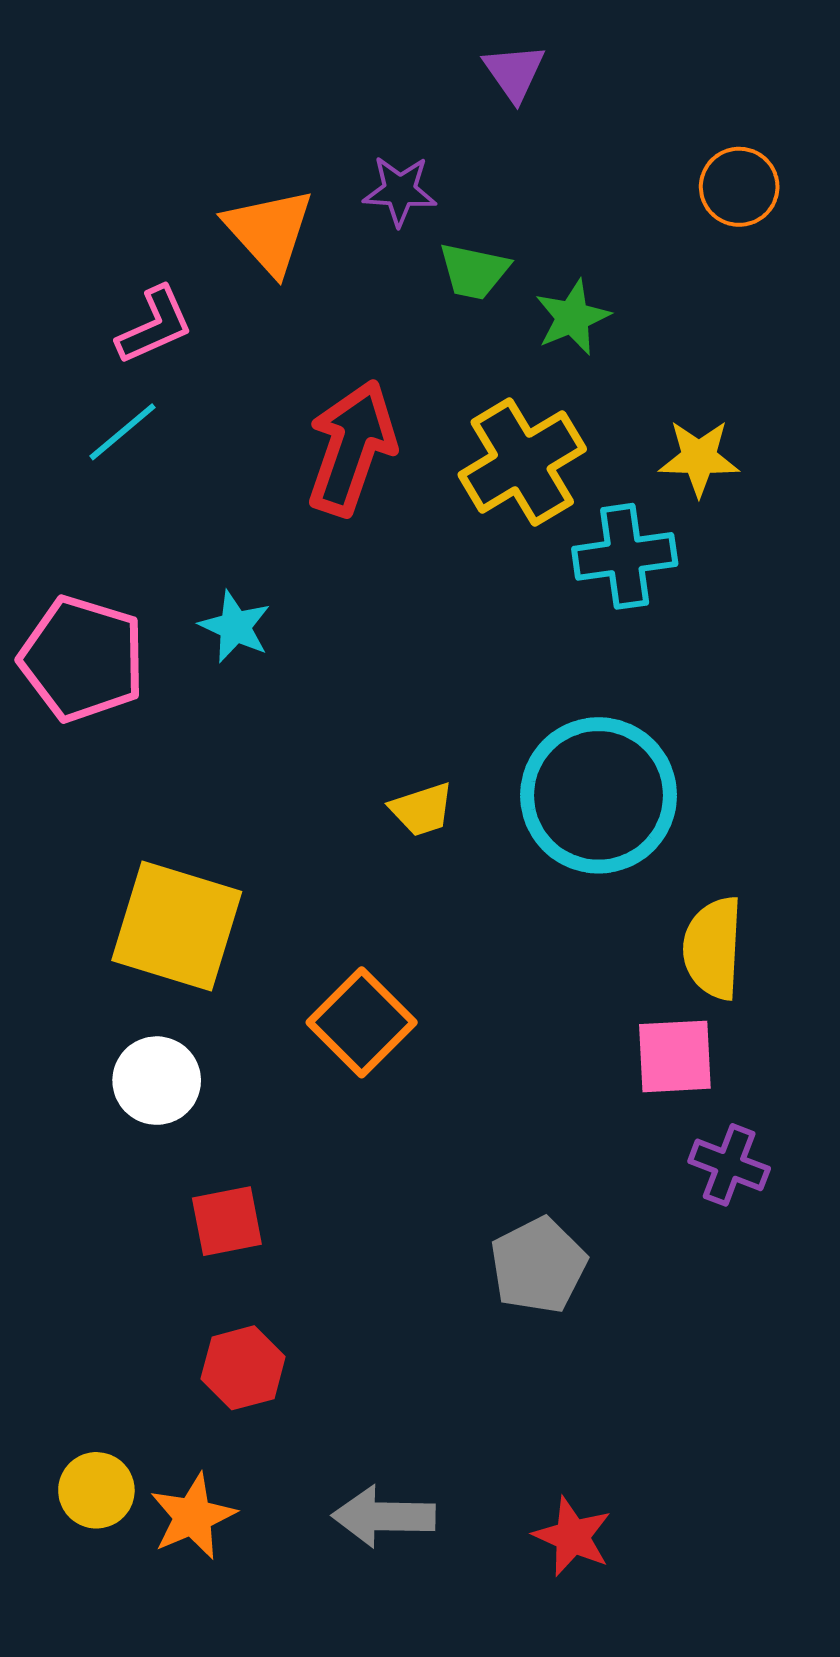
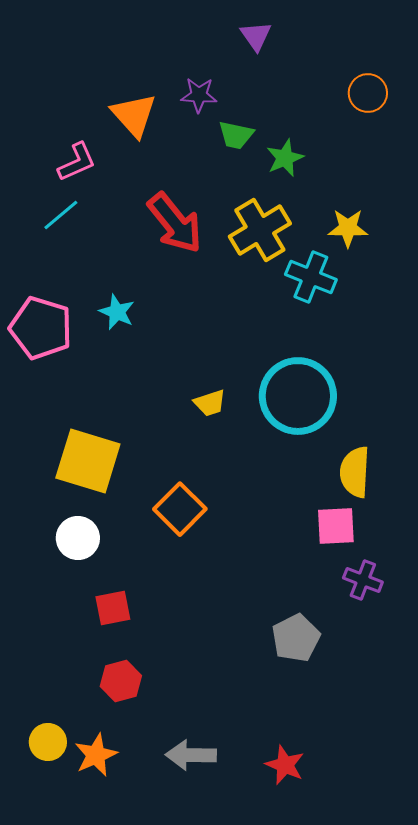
red arrow: (351, 448) -> (175, 223), turned 122
cyan cross: (625, 556) -> (311, 277), turned 30
gray pentagon: (538, 1265) -> (296, 638), moved

